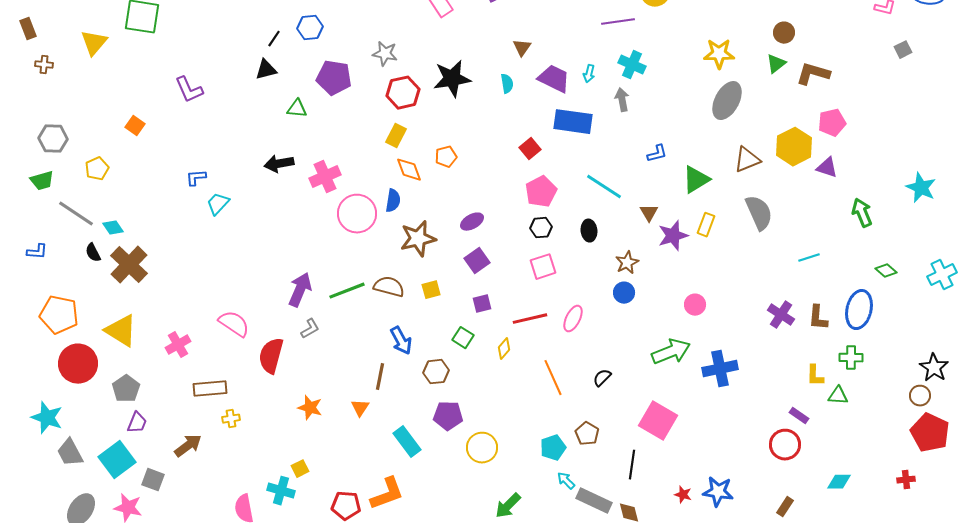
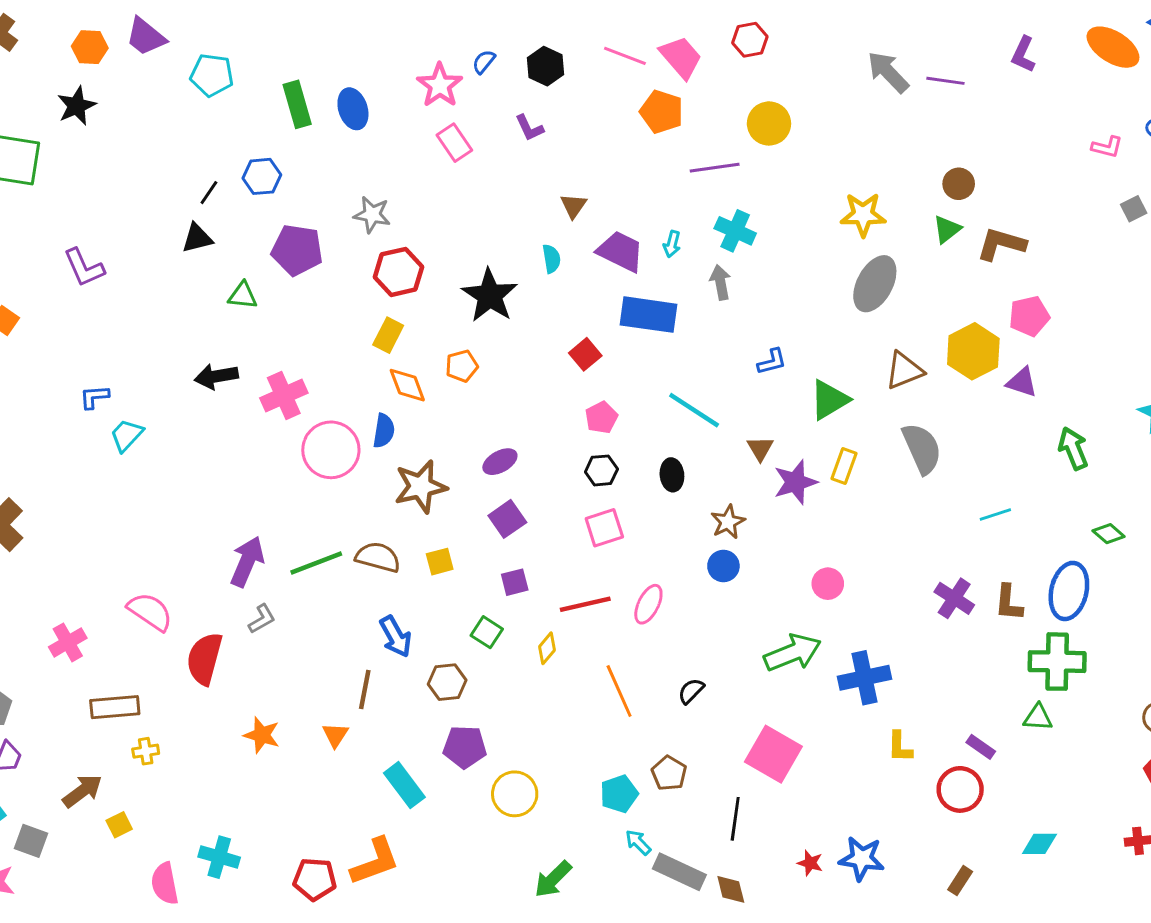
black star: (452, 79) -> (490, 295), moved, turned -30
pink pentagon: (541, 192) -> (601, 418), size x0.7
green cross: (851, 358) -> (1057, 662), size x1.6
yellow L-shape: (815, 376) -> (900, 747), moved
yellow square: (300, 469) -> (119, 825), moved

